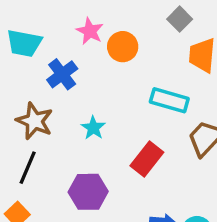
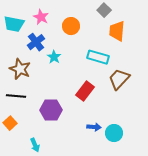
pink star: (90, 31) -> (41, 17), moved
cyan star: (93, 128) -> (54, 57), moved
black line: (28, 168) -> (16, 96), turned 72

